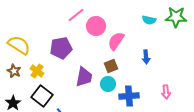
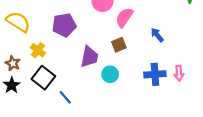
blue arrow: (146, 57) -> (157, 35), turned 144
brown star: (14, 71) -> (13, 63), moved
cyan circle: (108, 84) -> (110, 74), moved
blue cross: (129, 96) -> (155, 74), moved

